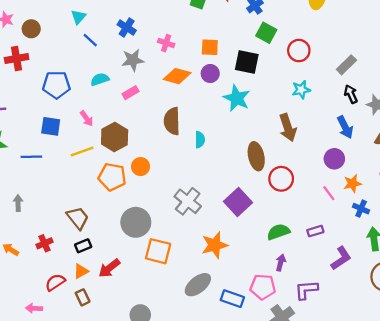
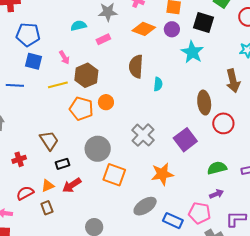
blue pentagon: (56, 85) -> (28, 35), moved
black rectangle: (83, 246) -> (62, 164), moved
purple arrow: (281, 263) -> (216, 194), turned 48

